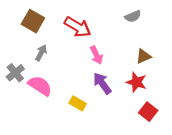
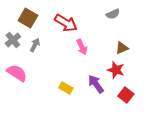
gray cross: (15, 73) -> (13, 40), moved
purple arrow: (102, 83) -> (96, 84), moved
pink semicircle: (40, 86) -> (17, 73), moved

